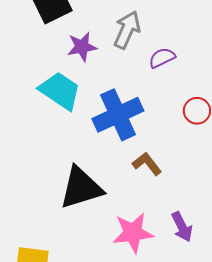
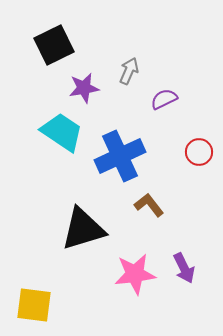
gray arrow: (127, 30) -> (129, 71), size x0.7

